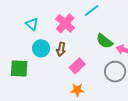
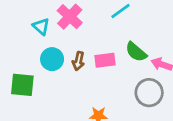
pink cross: (65, 23) -> (70, 17), moved
pink rectangle: (77, 66) -> (105, 60), moved, turned 35

